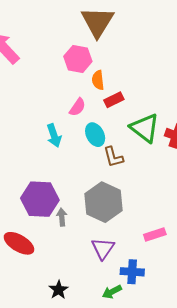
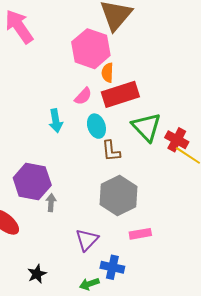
pink hexagon: (78, 59) -> (91, 49), size x1.4
red rectangle: (114, 100) -> (120, 94), size x1.8
gray hexagon: (103, 202) -> (118, 195), moved

